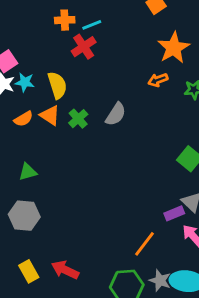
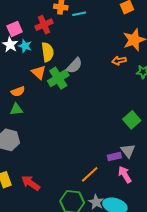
red cross: (84, 47) -> (44, 25), moved
gray semicircle: (116, 114) -> (74, 66), moved
orange semicircle: (23, 119) -> (18, 92), moved
green cross: (78, 119) -> (58, 78), size x1.5

